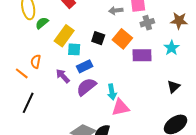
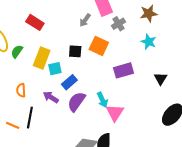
gray arrow: (116, 11) -> (85, 20), turned -32
purple rectangle: (142, 55) -> (123, 70), moved
orange line: (22, 73) -> (13, 125), moved
black line: (28, 103) -> (30, 118), moved
pink triangle: (121, 107) -> (115, 113), turned -30

